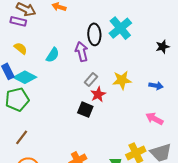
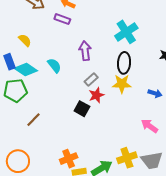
purple rectangle: (18, 21) -> (62, 19), moved
black ellipse: (94, 34) -> (124, 63), moved
cyan semicircle: (53, 55) -> (54, 66), moved, turned -77
brown line: (22, 137) -> (33, 120), moved

